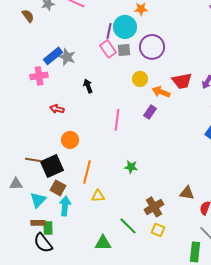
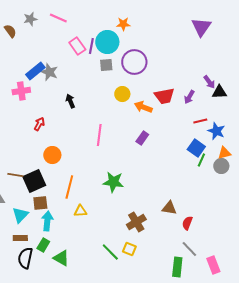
pink rectangle: (108, 49) -> (77, 46), moved
red arrow: (57, 109) -> (39, 124), turned 104
purple rectangle: (150, 112) -> (142, 138), moved
green star: (131, 167) -> (113, 182), size x1.5
brown square: (58, 188) -> (40, 203), turned -35
green line: (128, 226) -> (110, 252), moved
green rectangle: (48, 228) -> (43, 245), moved, turned 32
yellow square: (158, 230) -> (129, 249), moved
black semicircle: (43, 243) -> (25, 258), turned 50
green triangle: (103, 243) -> (61, 258), moved, turned 30

